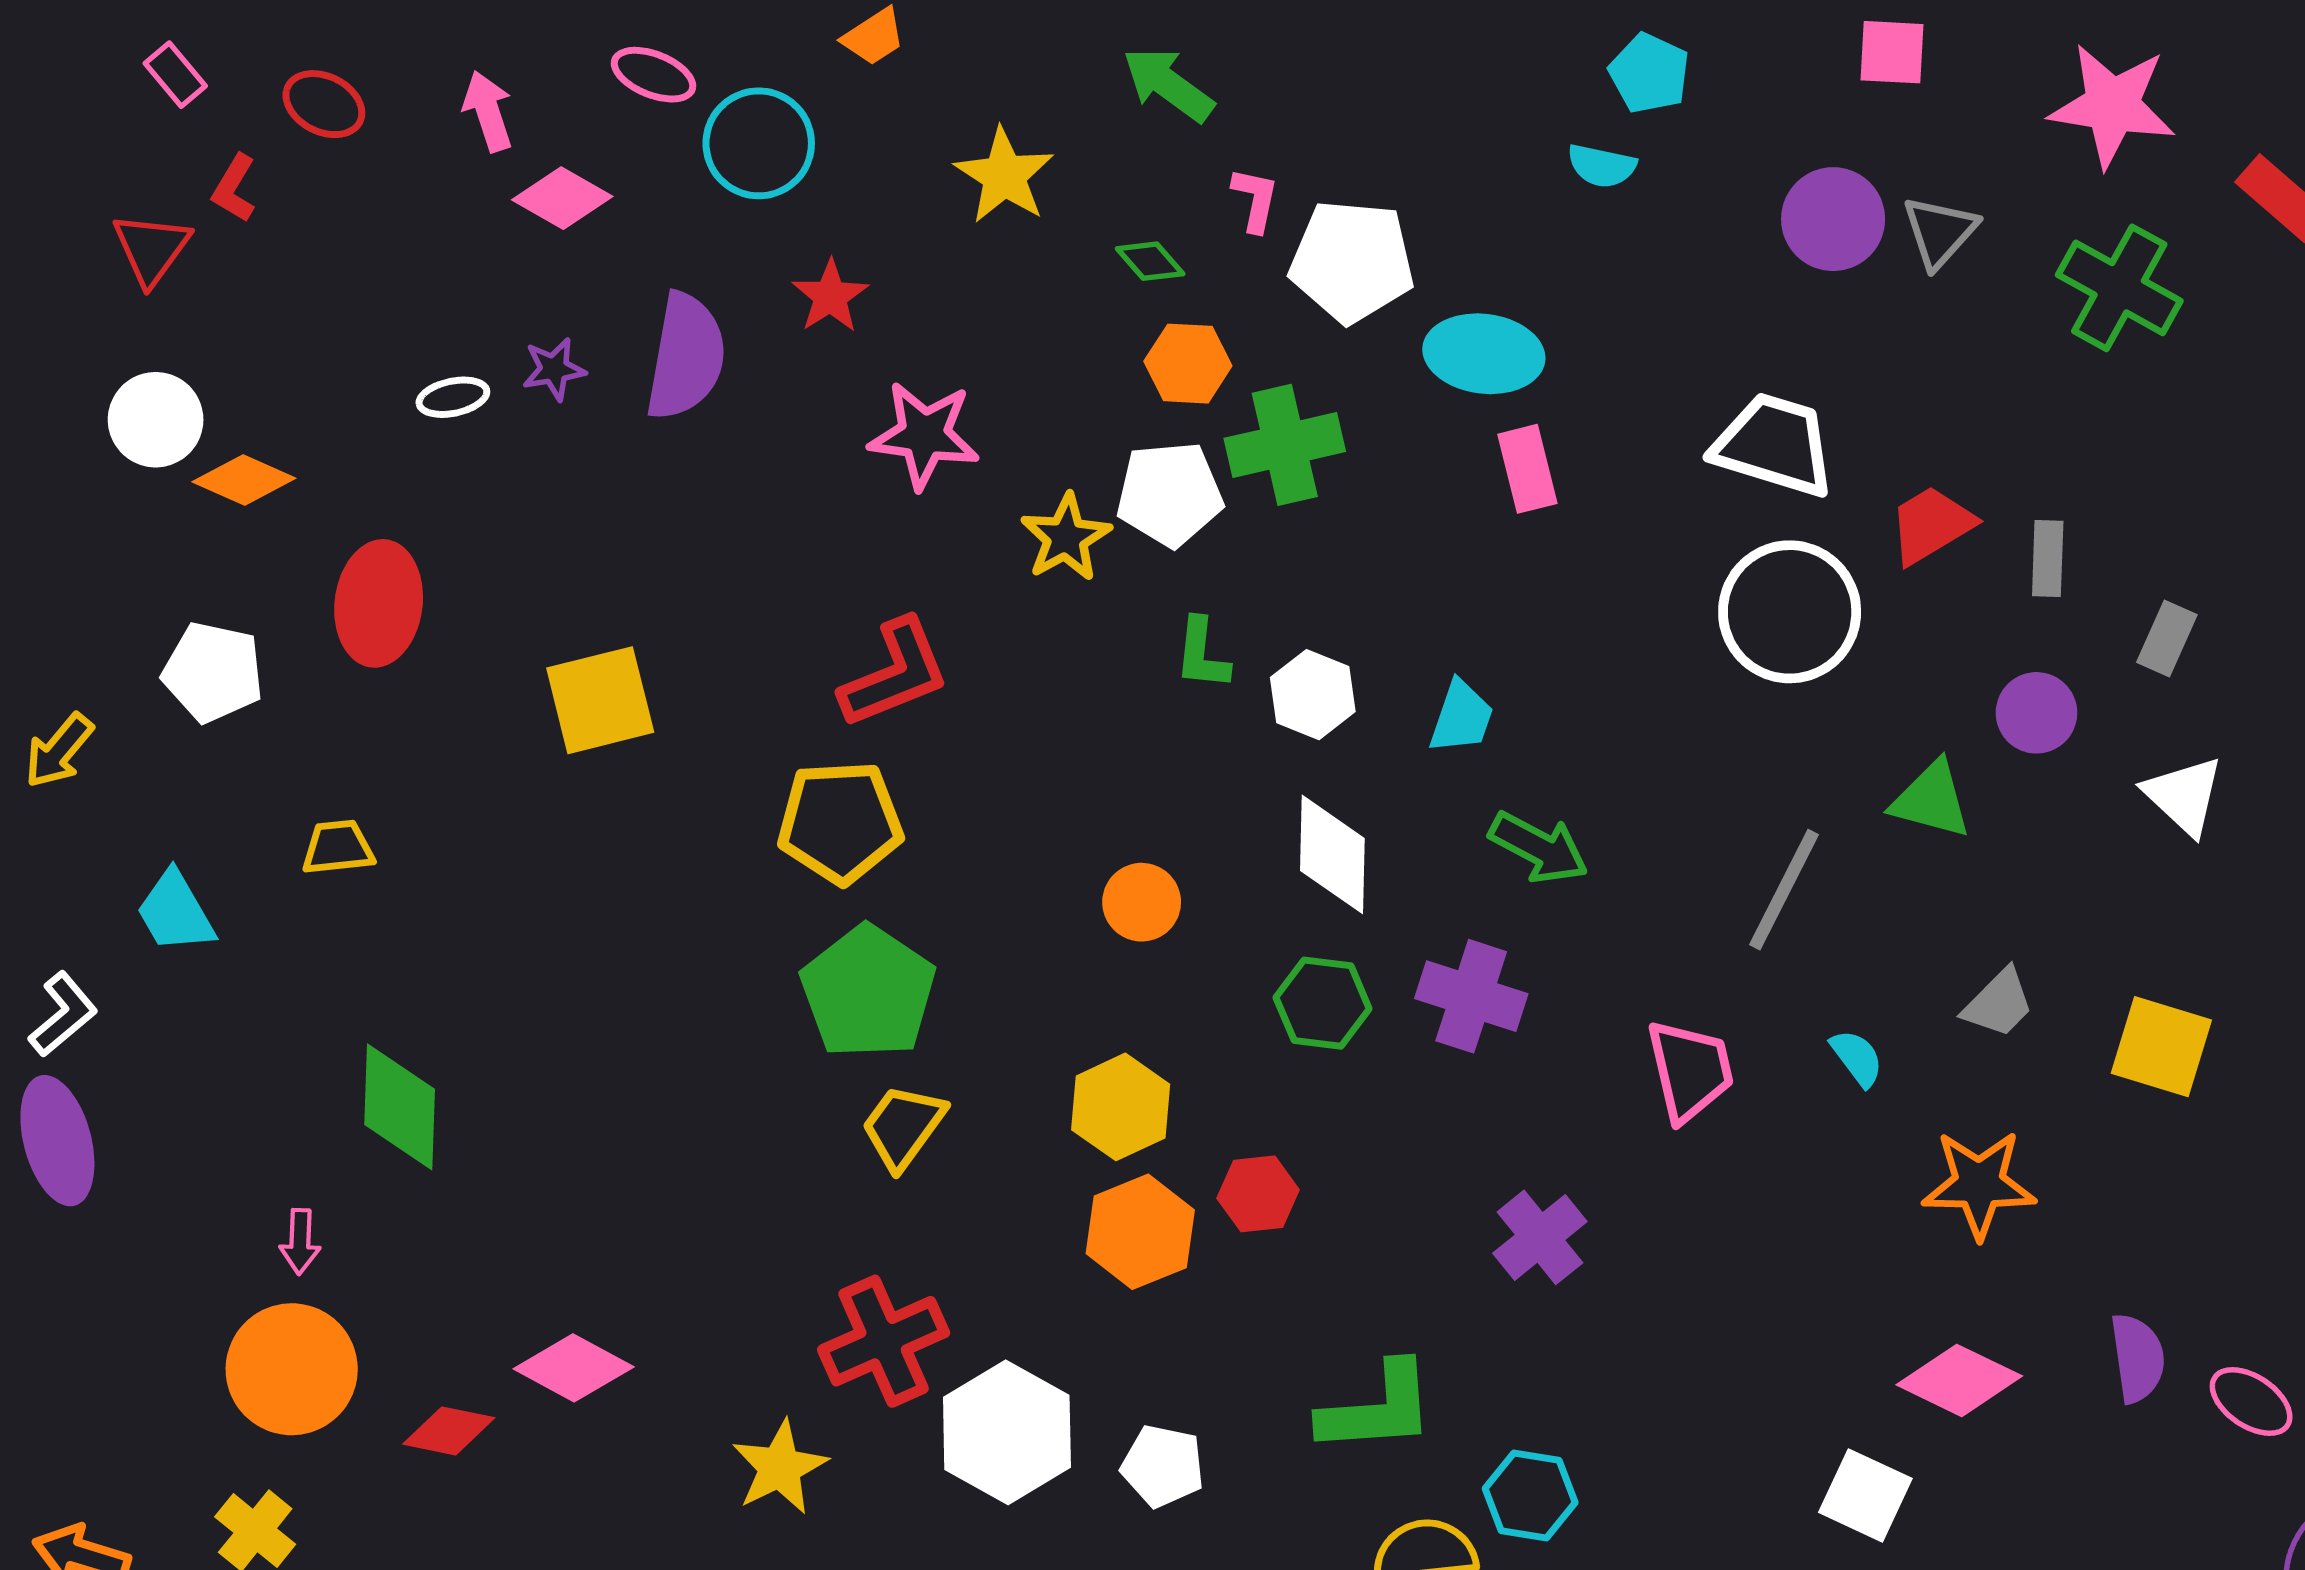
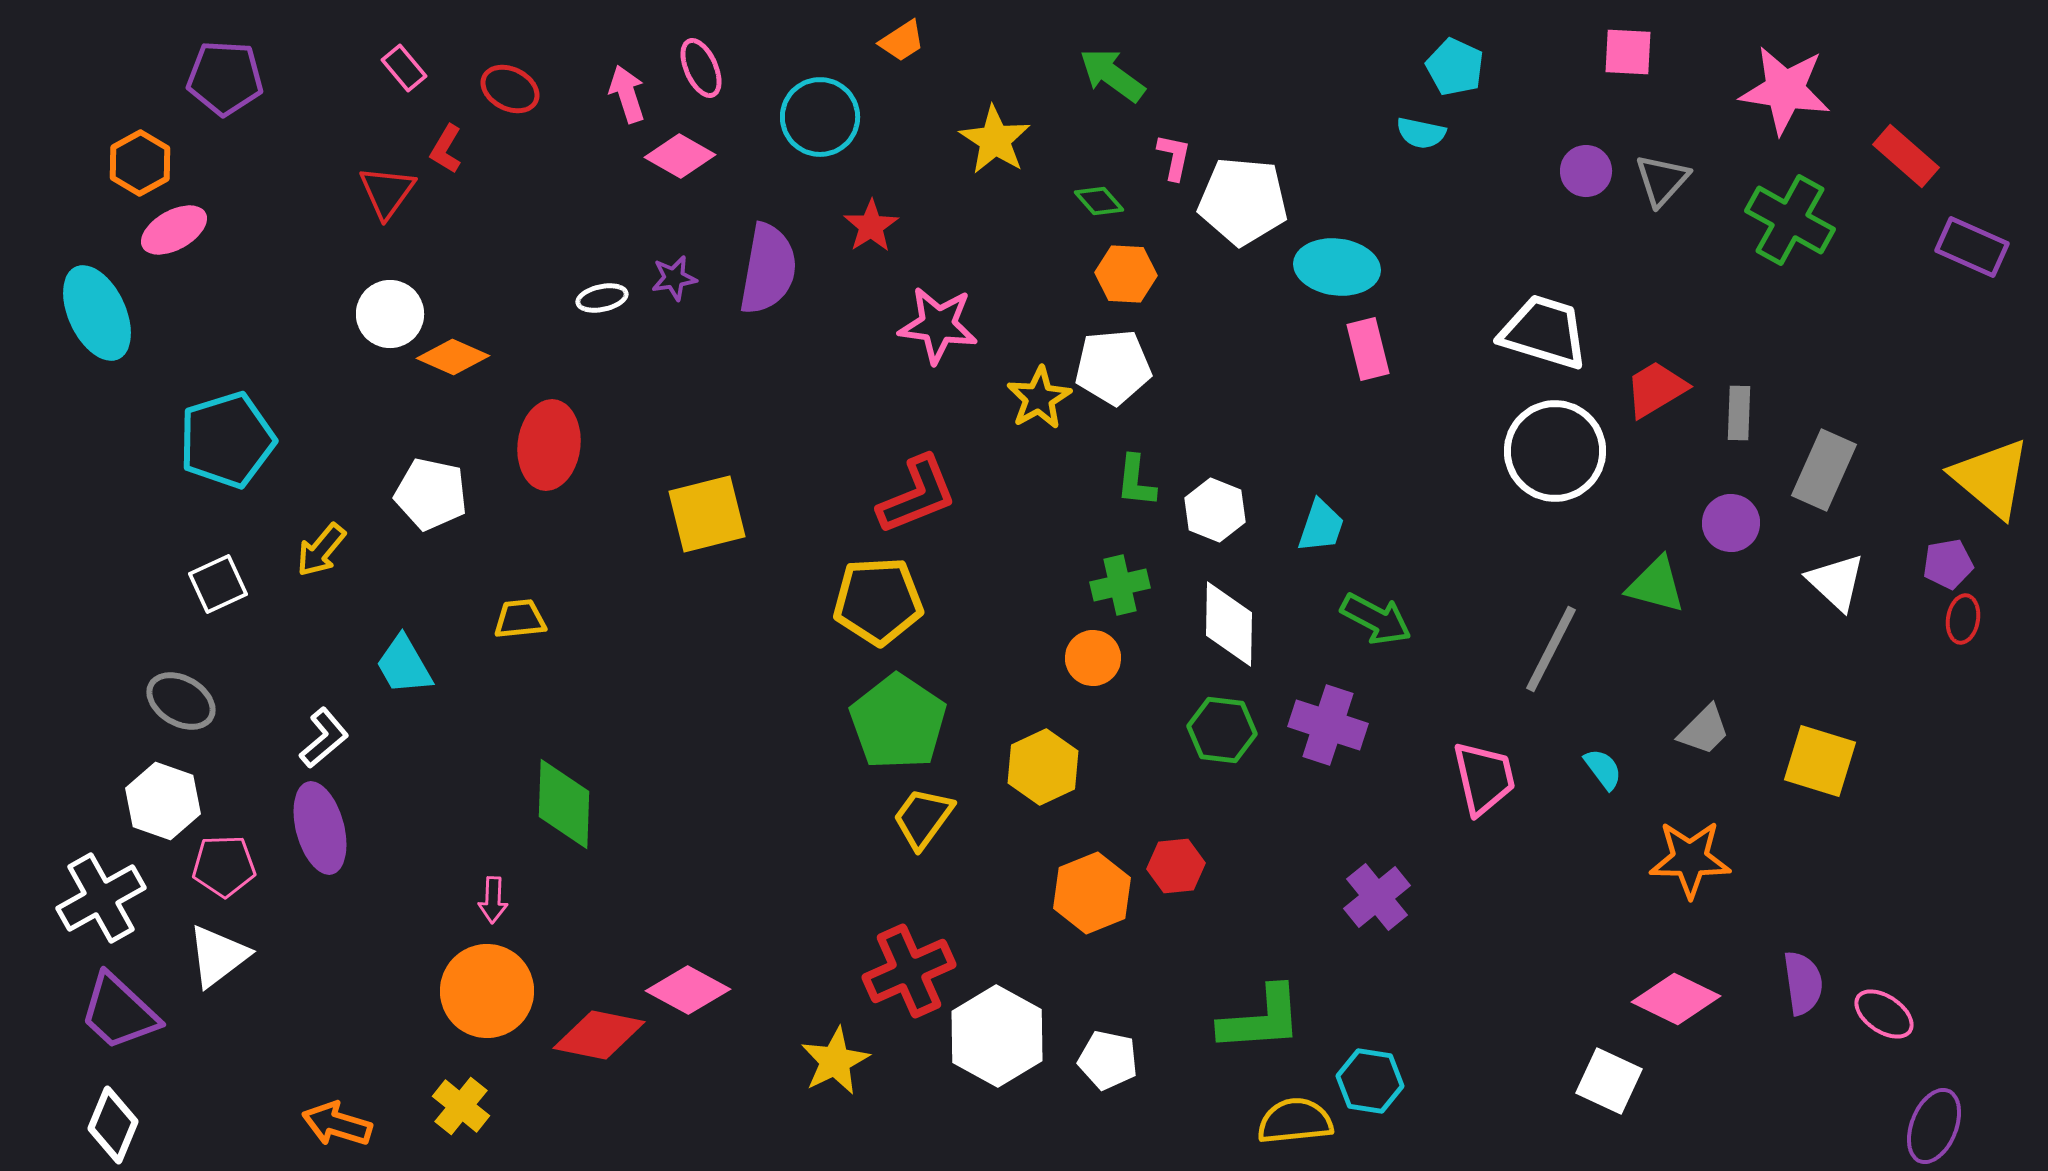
pink ellipse: (654, 75) -> (701, 68), moved, turned 44
purple circle: (1833, 219) -> (1586, 171), size x0.7
green cross: (1285, 445) -> (1120, 585), moved, size x0.7
gray rectangle: (2167, 638) -> (1824, 470), size x1.5
yellow hexagon: (1121, 1107) -> (1043, 767), moved
red diamond: (449, 1431) -> (599, 1035), size x1.4

